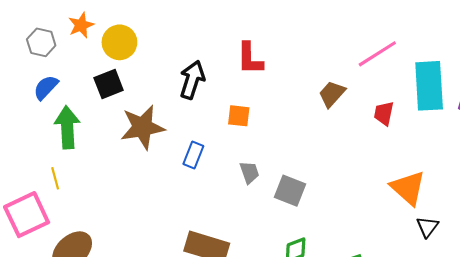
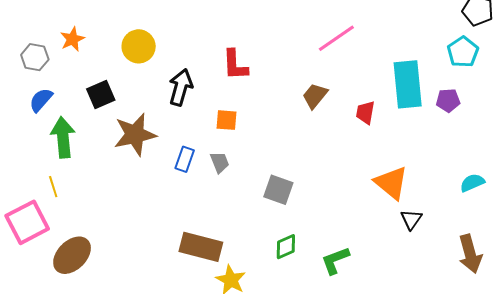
yellow circle: (119, 42) -> (139, 46), moved
pink line: (377, 54) -> (336, 38), moved
gray trapezoid: (249, 172) -> (220, 162), moved

